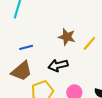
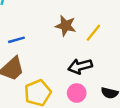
black arrow: (58, 65) -> (80, 66), moved

